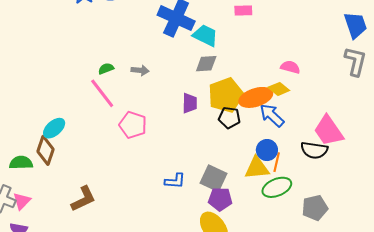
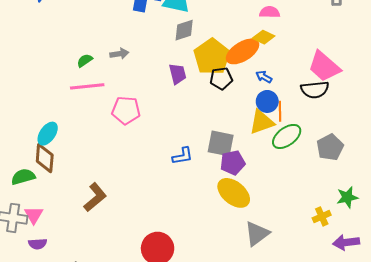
pink line: (102, 93) -> (87, 86), turned -44
blue arrow: (272, 115) -> (264, 77), moved, size x0.6

